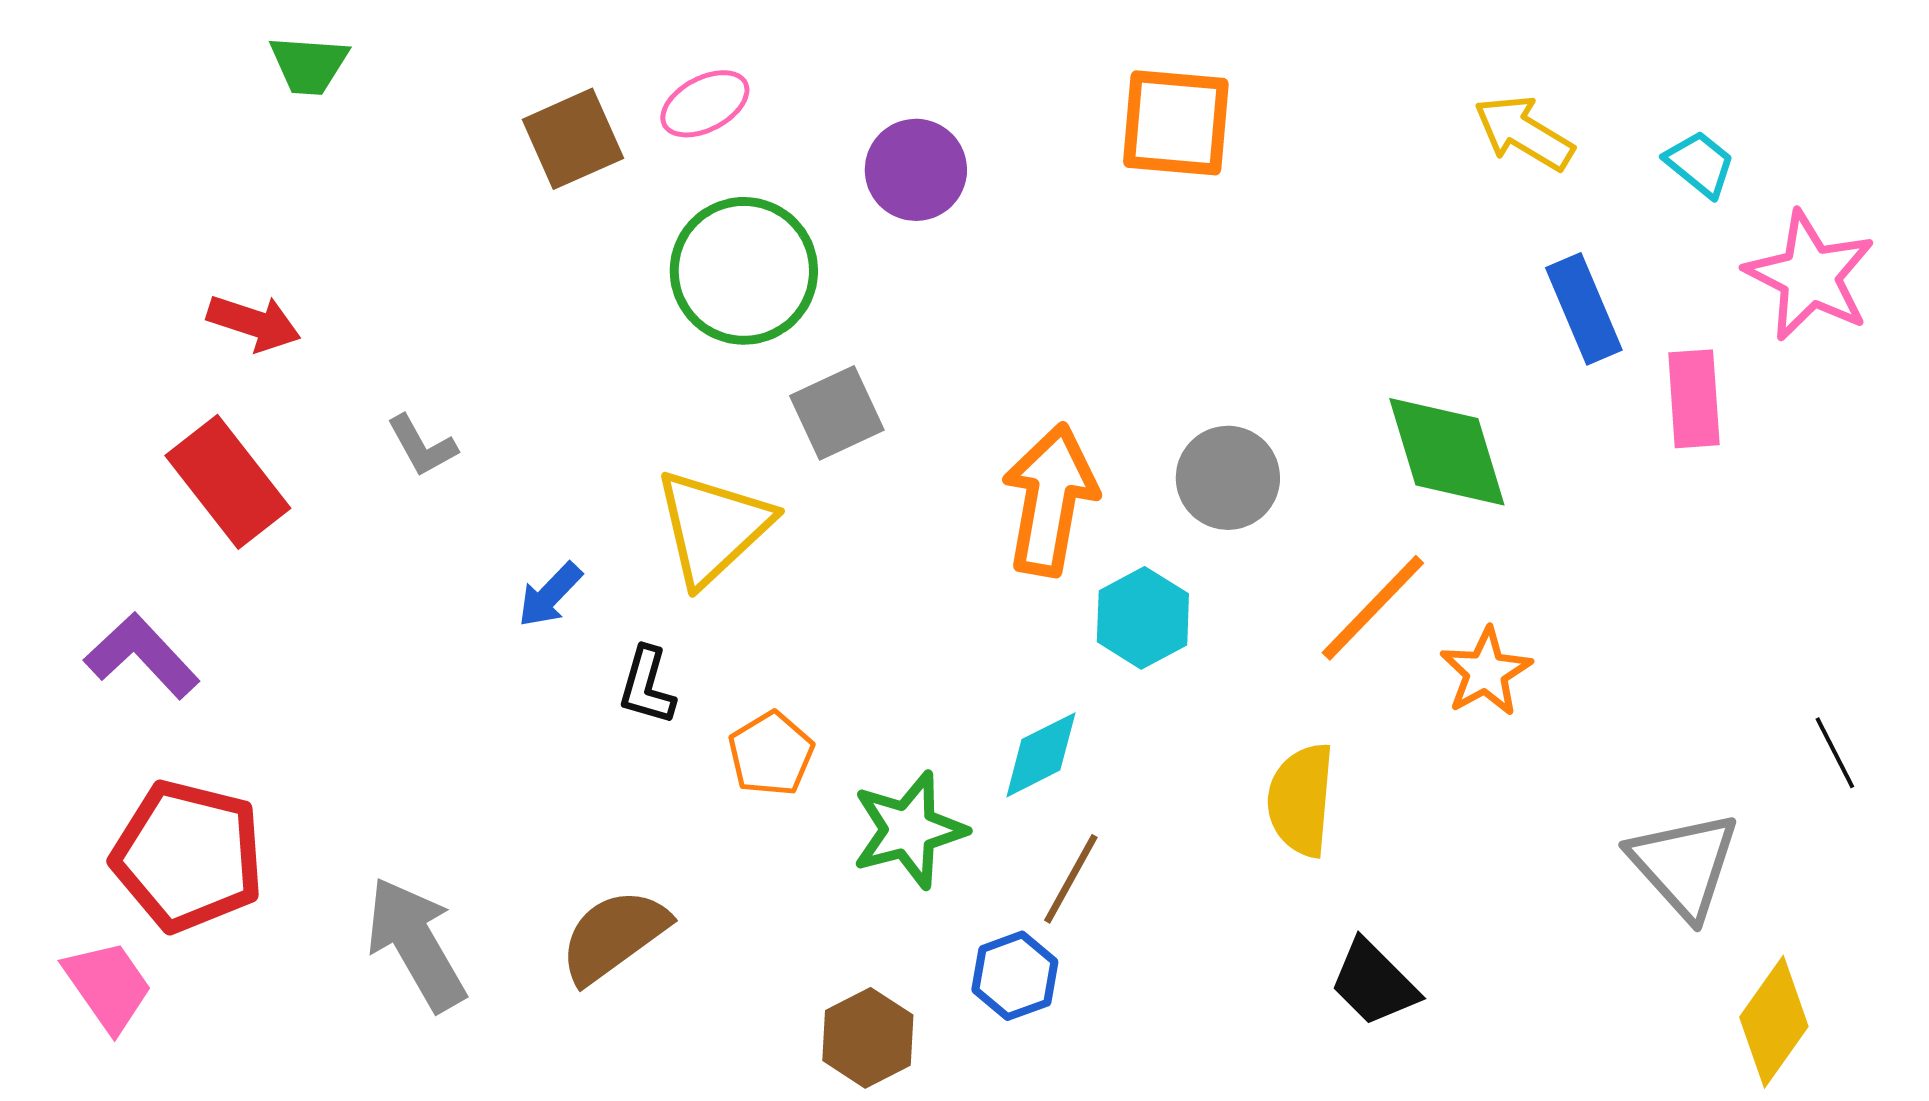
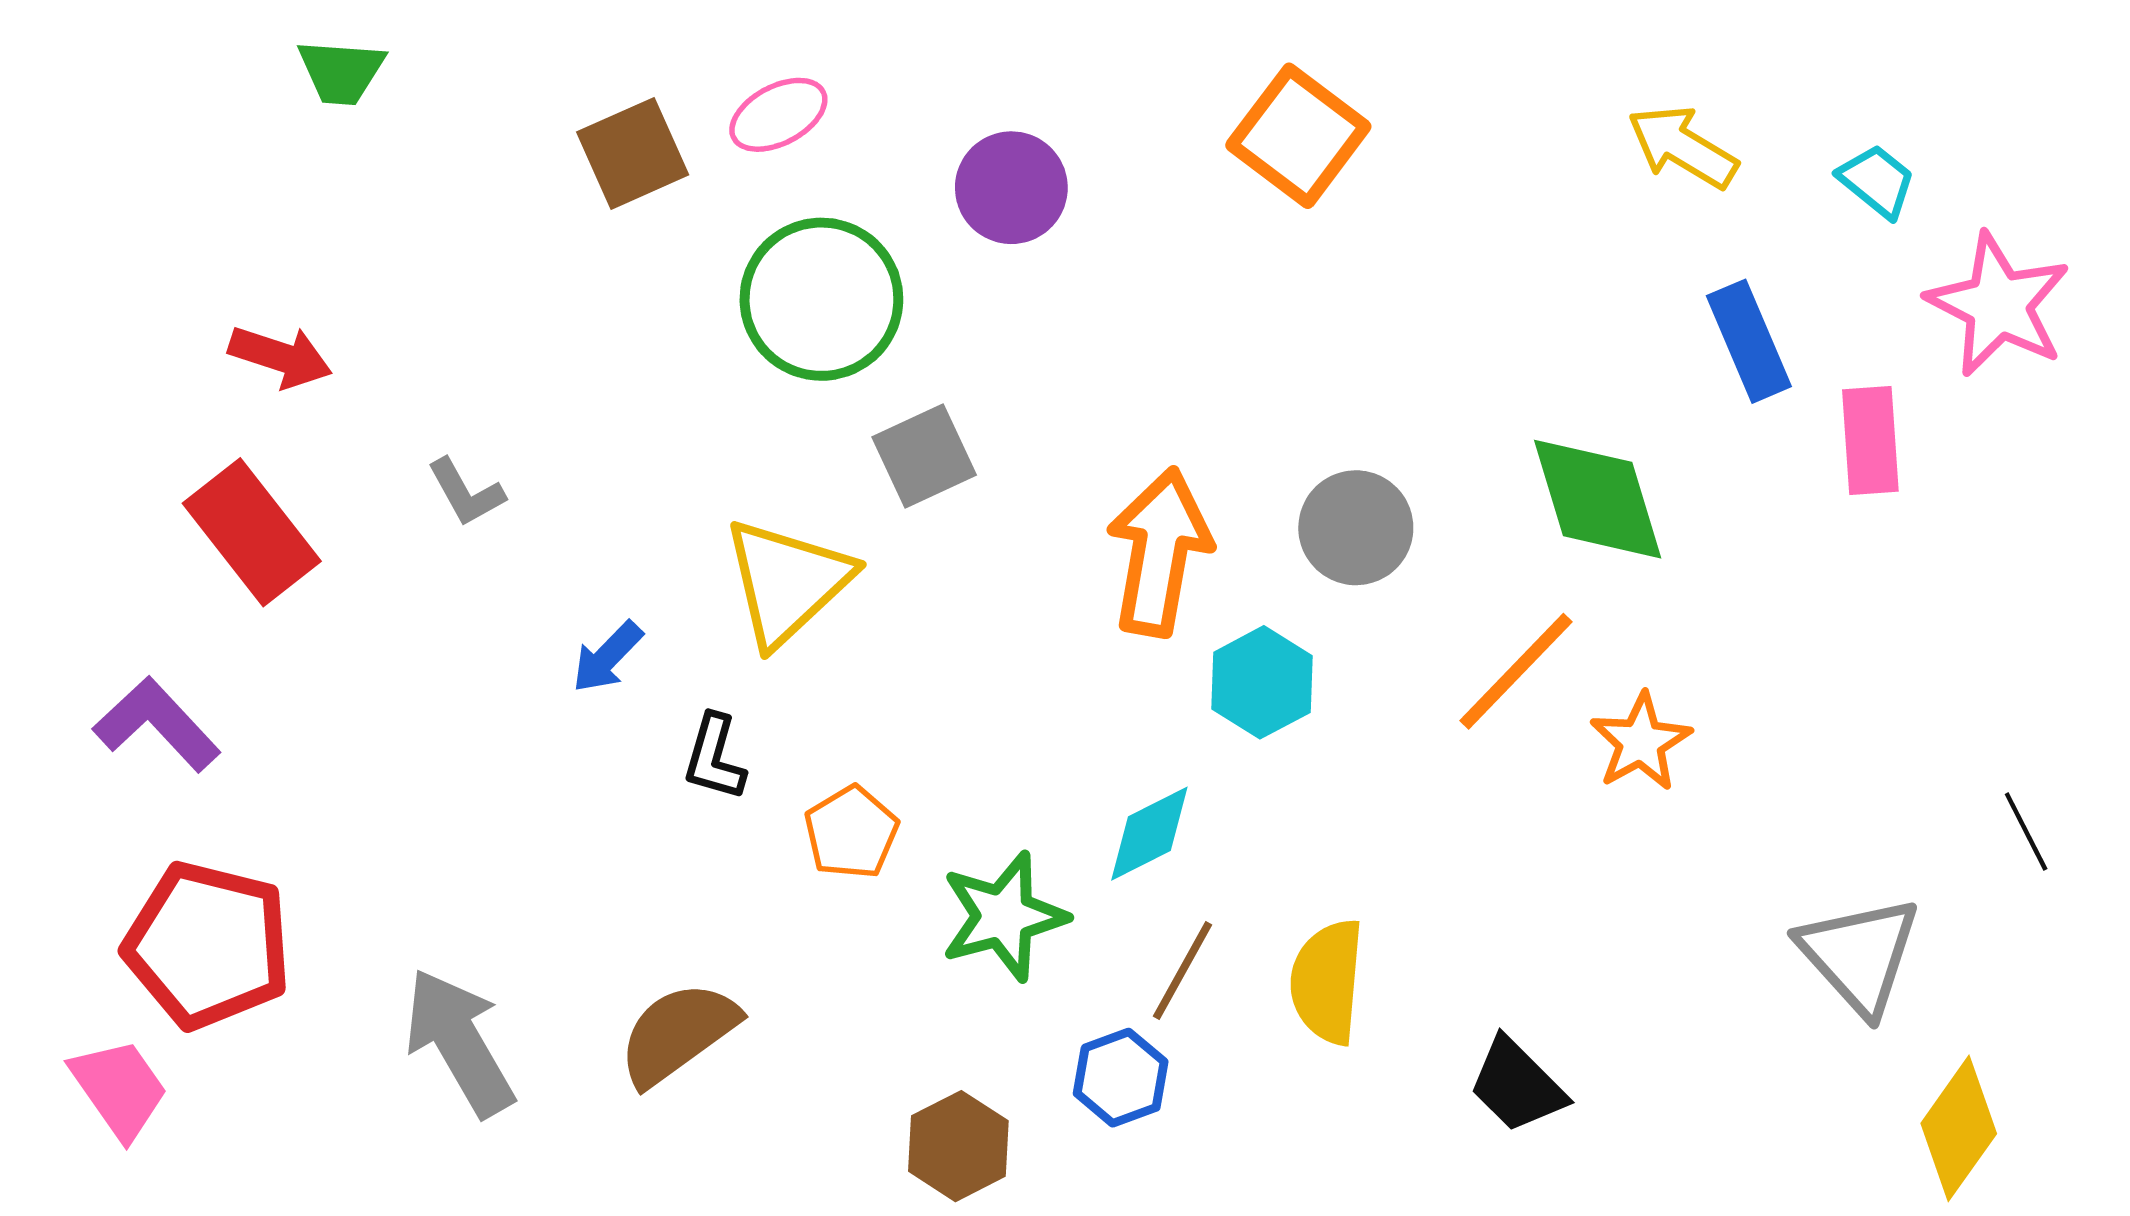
orange square: (1176, 123) -> (1298, 136), turned 32
yellow semicircle: (1301, 800) -> (1327, 982), moved

